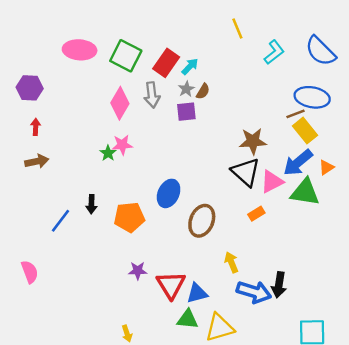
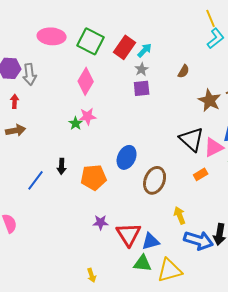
yellow line: (237, 28) -> (211, 18), moved
brown semicircle: (203, 91) -> (184, 71), moved
gray arrow: (152, 95) -> (30, 74), moved
brown star: (253, 141) -> (210, 100), moved, turned 30

